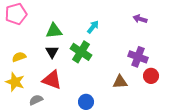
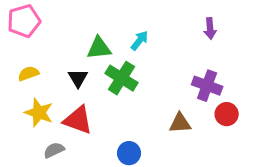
purple arrow: (140, 19) -> (210, 29), turned -112
green triangle: (54, 31) -> (99, 48), moved
yellow semicircle: (19, 57) -> (28, 74), moved
yellow star: (15, 82) -> (39, 113), moved

